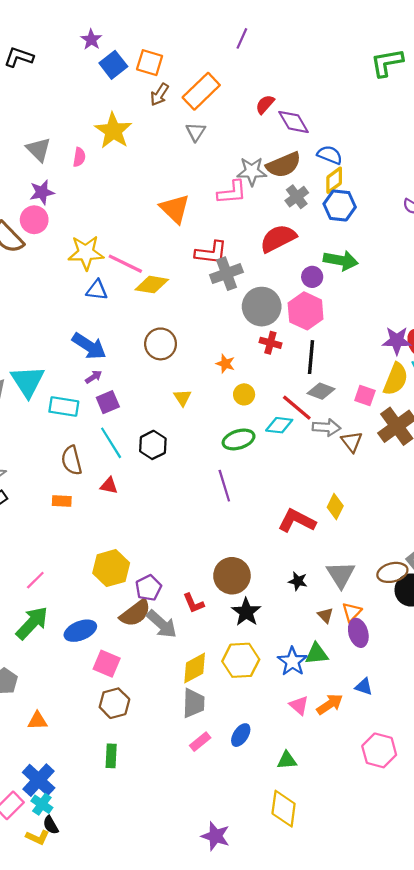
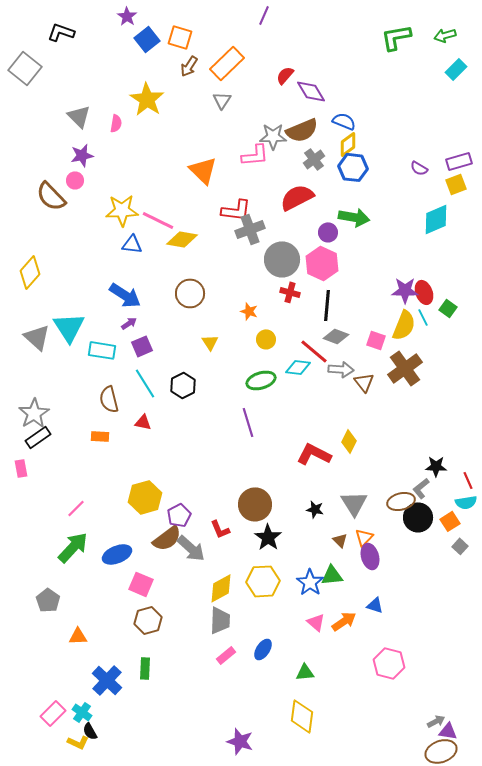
pink circle: (34, 220) -> (75, 180), size x0.7
blue cross: (39, 780) -> (107, 680), moved

